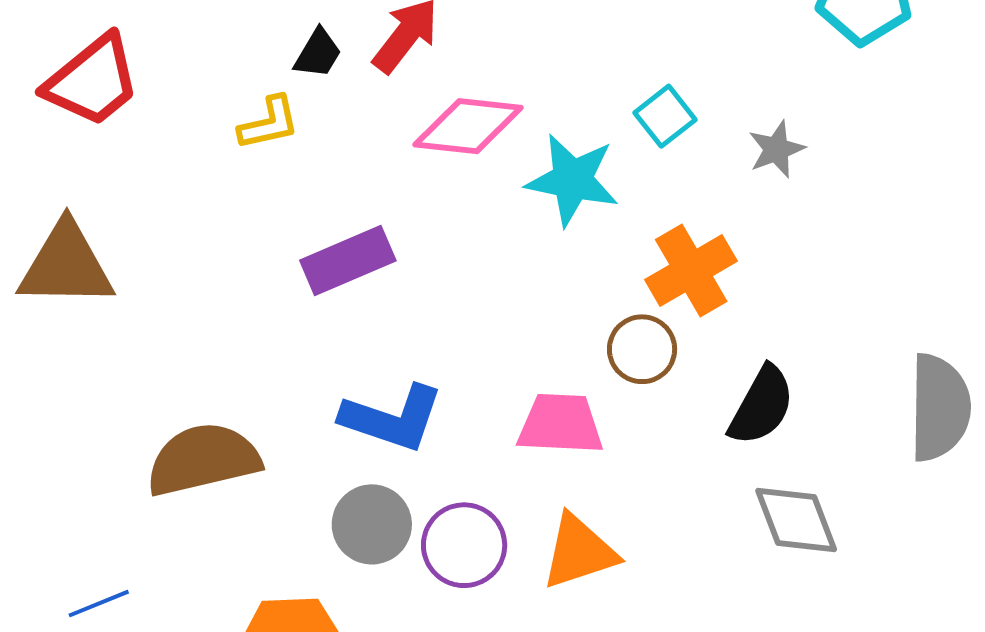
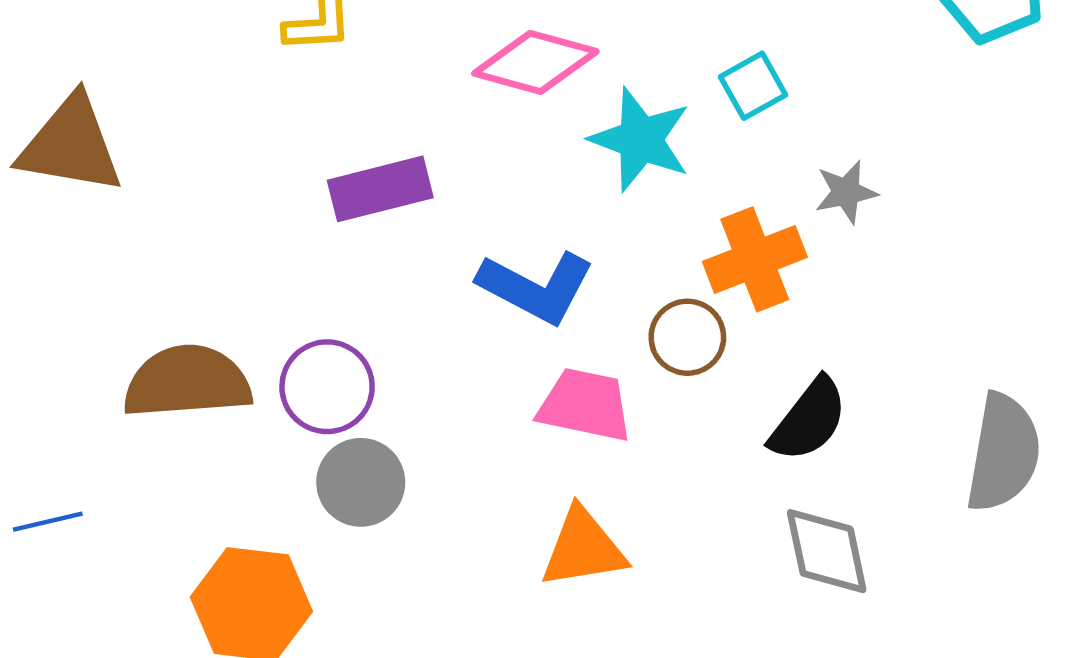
gray star: (776, 149) -> (846, 192), moved
blue L-shape: (392, 418) -> (536, 287), moved
purple circle: (464, 545) -> (327, 387), moved

